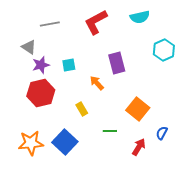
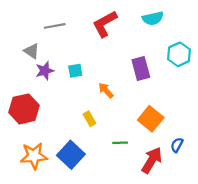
purple rectangle: (117, 63) -> (141, 69), moved
red hexagon: (41, 93) -> (24, 109), moved
red arrow: (139, 147) -> (152, 160), size x1.4

